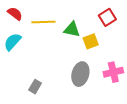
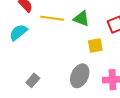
green triangle: (72, 29) -> (81, 19), moved

